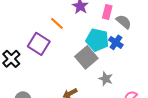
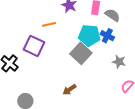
orange line: (57, 23) -> (49, 24), turned -48
gray star: (106, 79) -> (119, 62), moved

